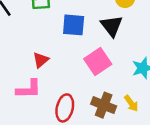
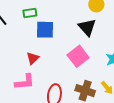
blue square: (74, 25) -> (45, 30), moved

